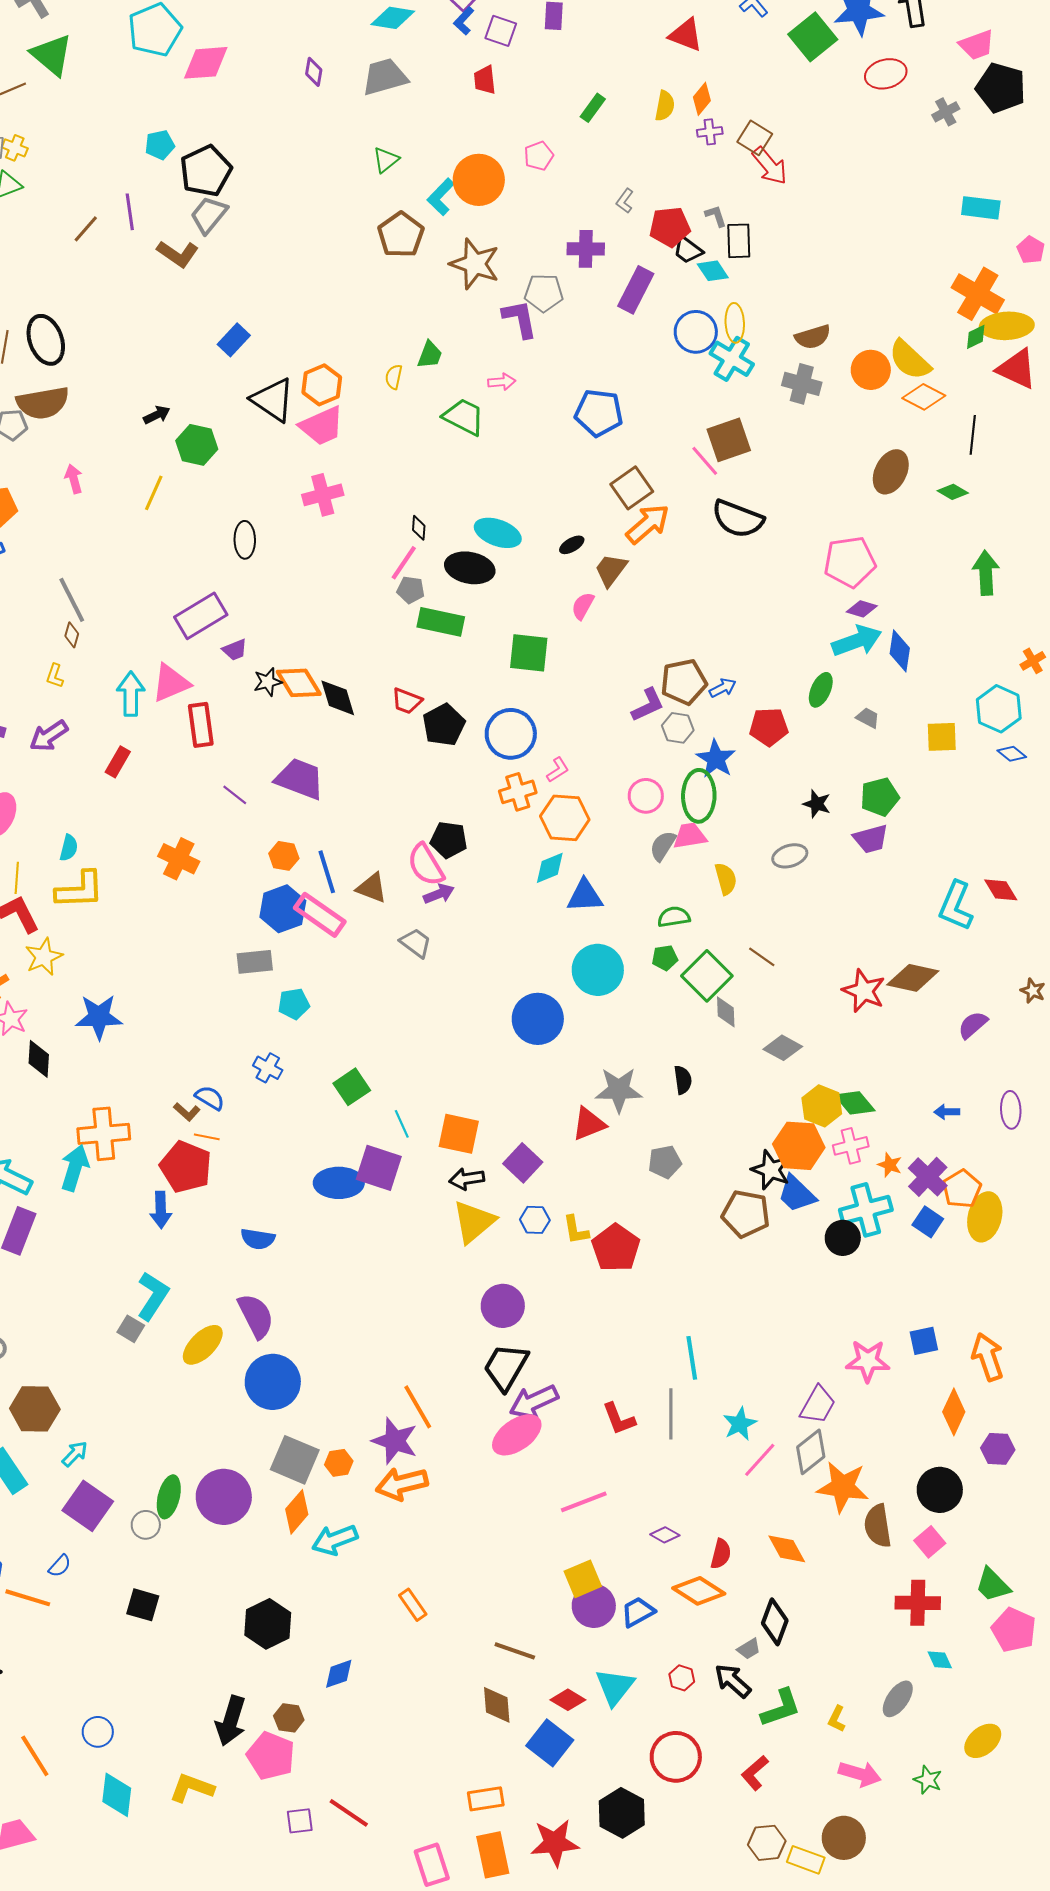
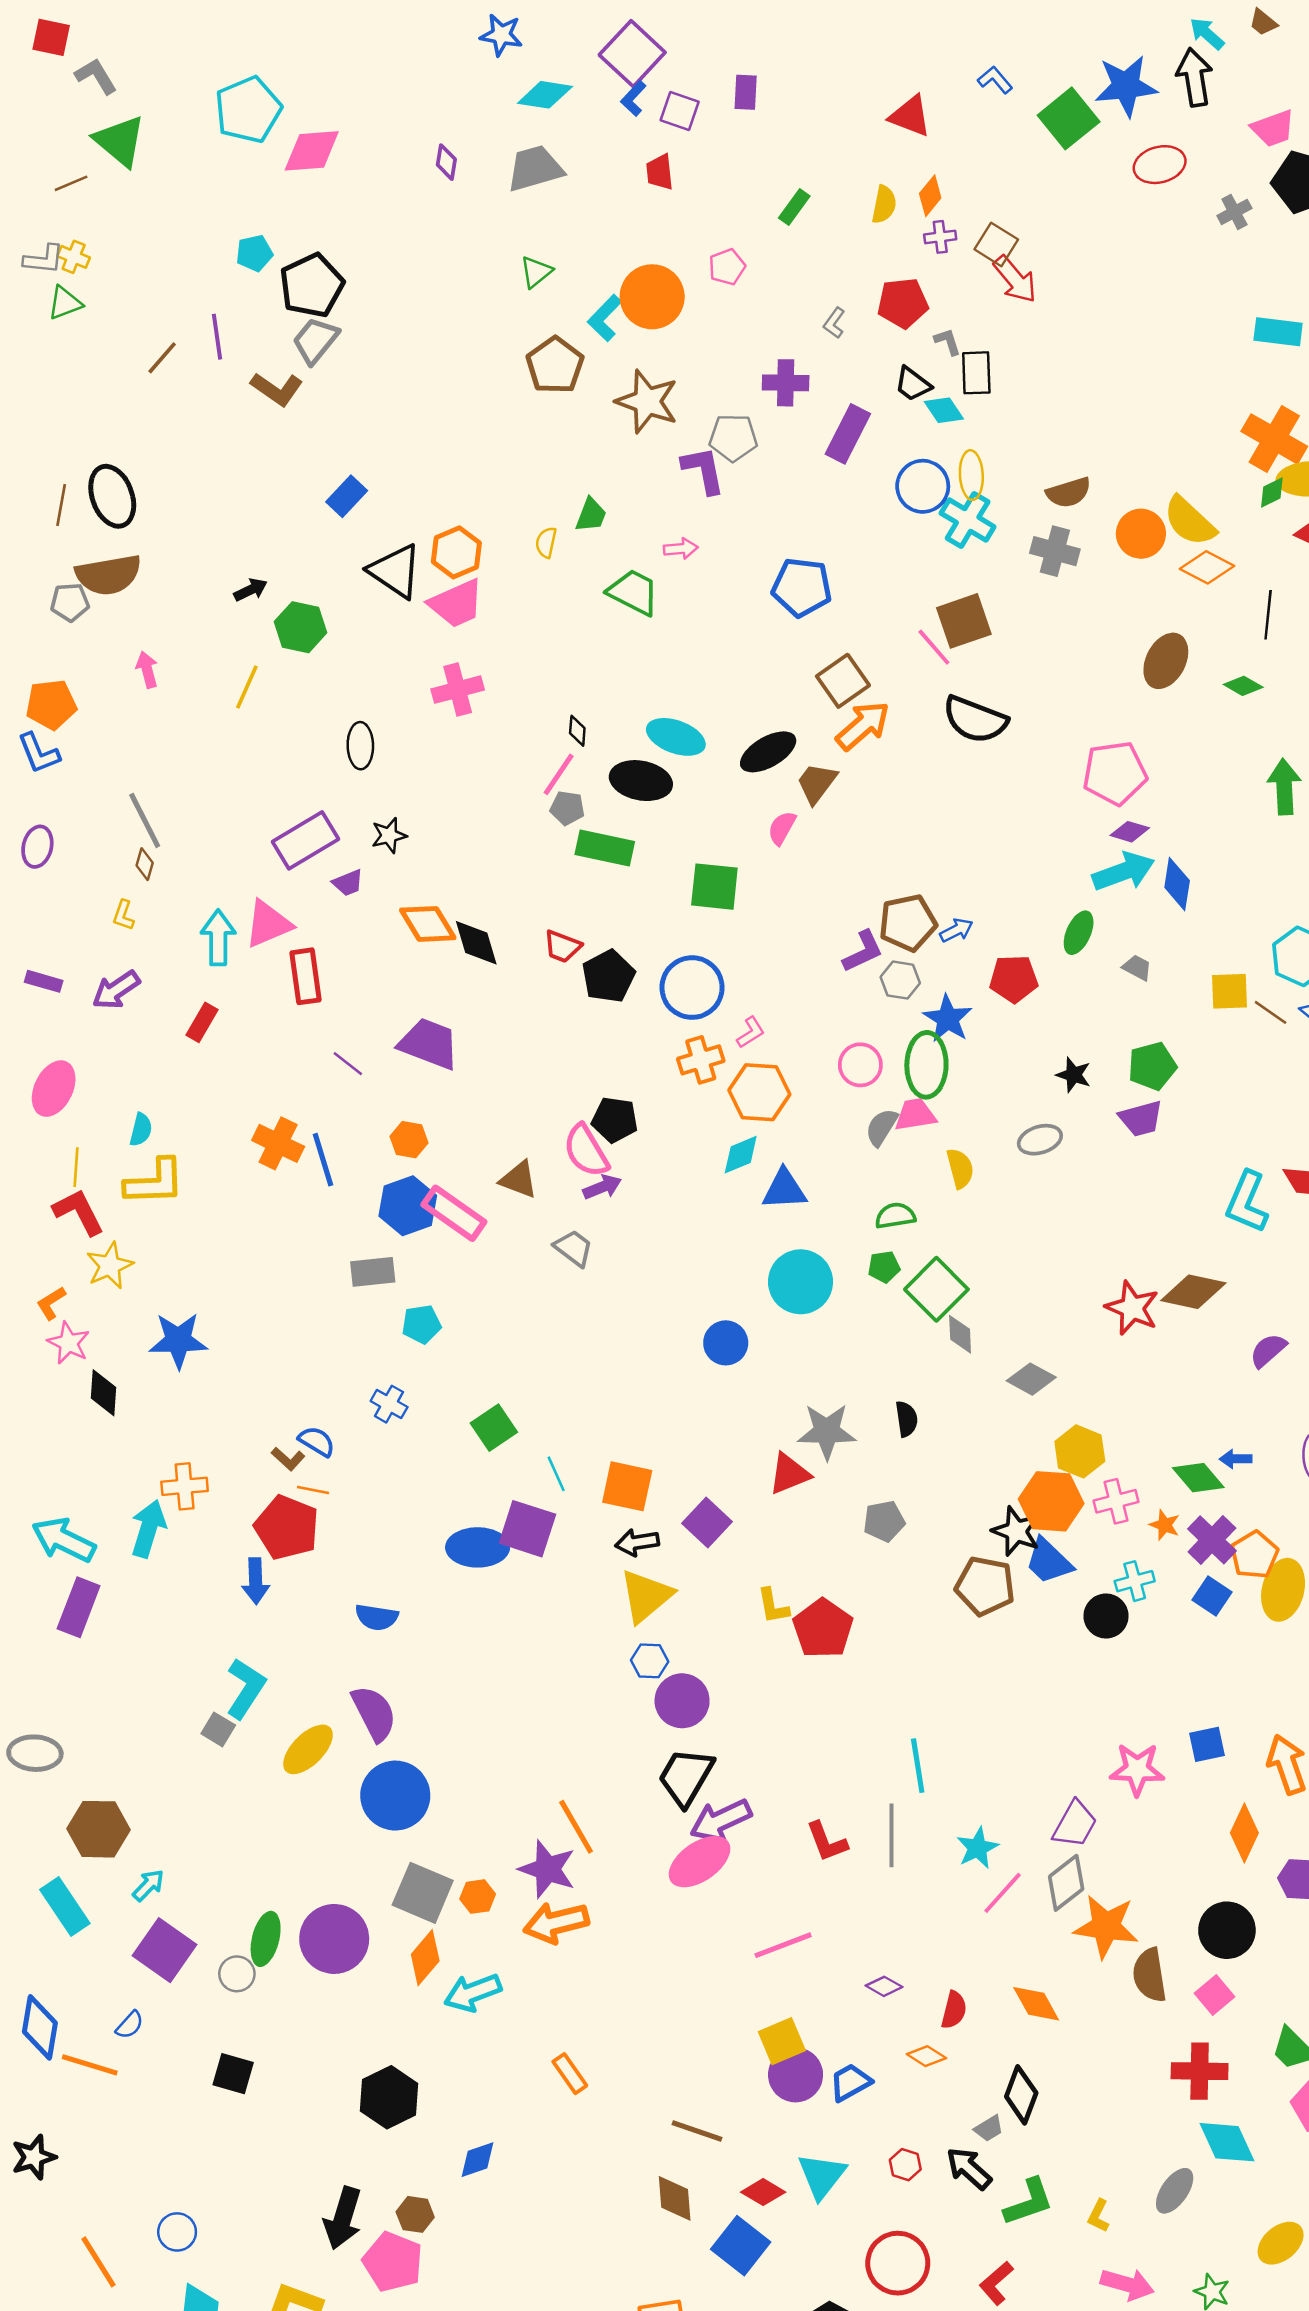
red pentagon: (670, 227) -> (903, 303), moved
black ellipse: (572, 545) -> (768, 752), size x1.8
black star: (268, 682) -> (389, 835), moved
blue line: (327, 872) -> (323, 1160), moved
brown line: (762, 957) -> (1271, 1012), moved
blue circle: (538, 1019) -> (726, 1343), size x0.7
green diamond: (855, 1103) -> (1198, 1478), moved
orange cross: (104, 1134) -> (185, 1486), size x0.7
cyan cross: (866, 1210) -> (1135, 1581), size x0.6
blue hexagon: (535, 1220) -> (650, 1661), moved
orange diamond: (699, 1591) -> (926, 2056), size x0.6
cyan diamond: (940, 1660) -> (1227, 2142), size x1.8

